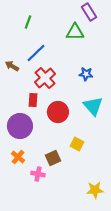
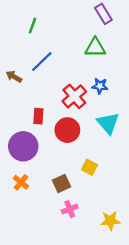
green triangle: (75, 32) -> (95, 48), moved
red cross: (45, 78) -> (74, 96), moved
pink cross: (38, 174) -> (70, 209), moved, turned -32

